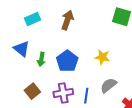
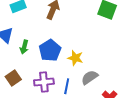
yellow star: (102, 57) -> (75, 58), moved

